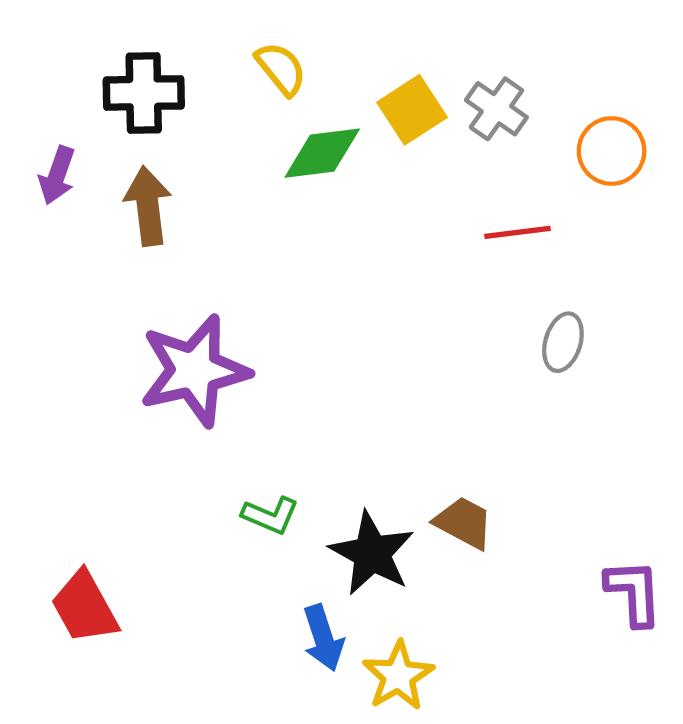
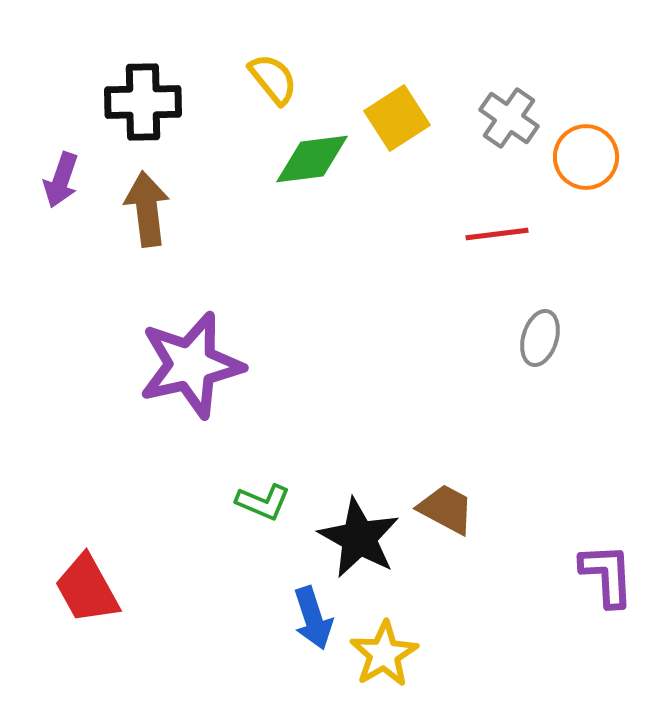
gray cross: (496, 109) -> (509, 118), moved

